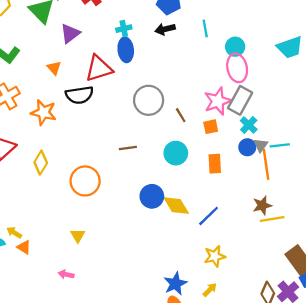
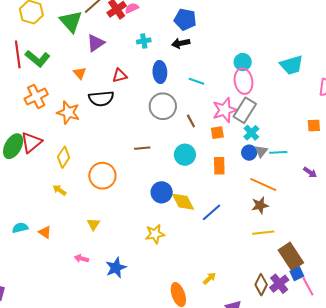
cyan line: (205, 28) -> (196, 81), moved, turned -63
blue ellipse: (126, 50) -> (160, 72), moved
red triangle: (99, 68) -> (120, 76), size x0.6
orange line: (266, 164) -> (263, 185), moved, turned -60
yellow line: (272, 219) -> (263, 233), moved
yellow arrow: (14, 233) -> (60, 190), moved
yellow star: (215, 256) -> (155, 234), moved
blue star: (175, 284) -> (116, 268), moved

